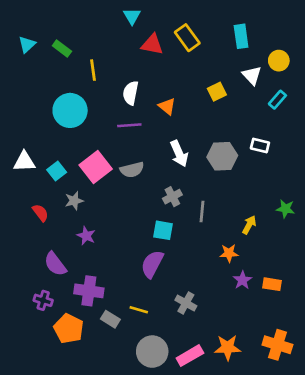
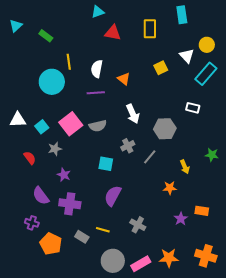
cyan triangle: (132, 16) -> (98, 12), turned 40
cyan rectangle: (241, 36) -> (182, 15), moved
yellow rectangle: (187, 38) -> (150, 29), moved, turned 36
cyan triangle: (27, 44) -> (16, 26), moved
yellow line: (93, 70) -> (69, 62), moved
cyan rectangle: (277, 100) -> (206, 74), size x1.6
gray hexagon: (222, 156) -> (165, 129), moved
gray line: (202, 211) -> (150, 157), turned 35
yellow arrow: (249, 225) -> (185, 167), turned 128
cyan square: (163, 230) -> (106, 164), moved
purple star: (242, 280) -> (181, 219), moved
purple cross: (89, 291) -> (70, 204), moved

